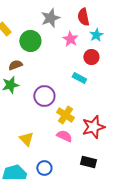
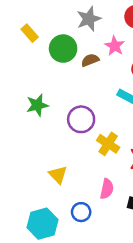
brown semicircle: (15, 65) -> (90, 60), moved
pink semicircle: (64, 136) -> (107, 189), moved, turned 77

